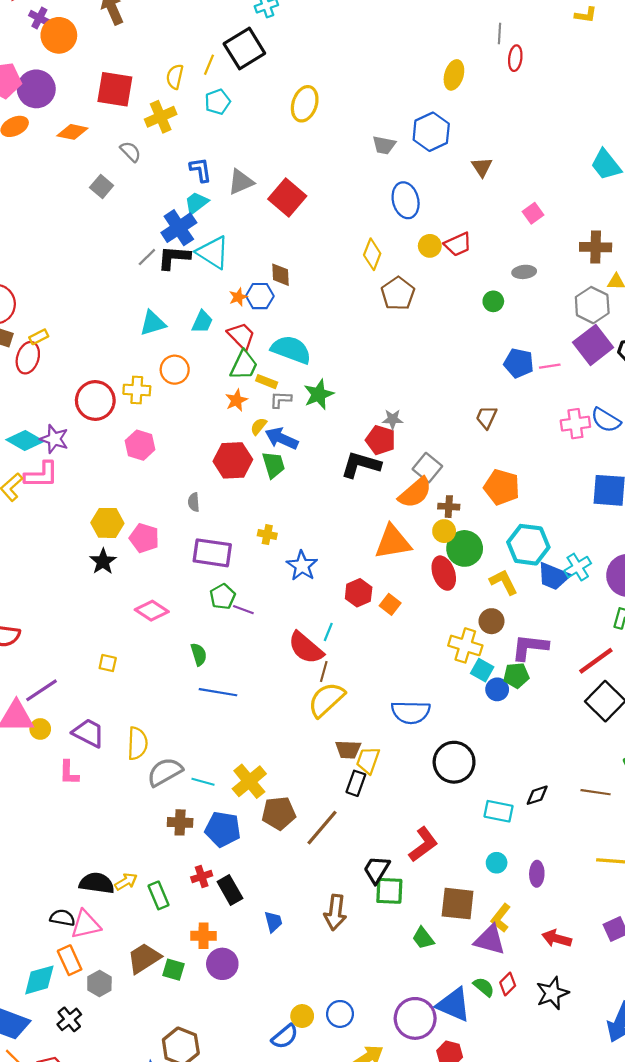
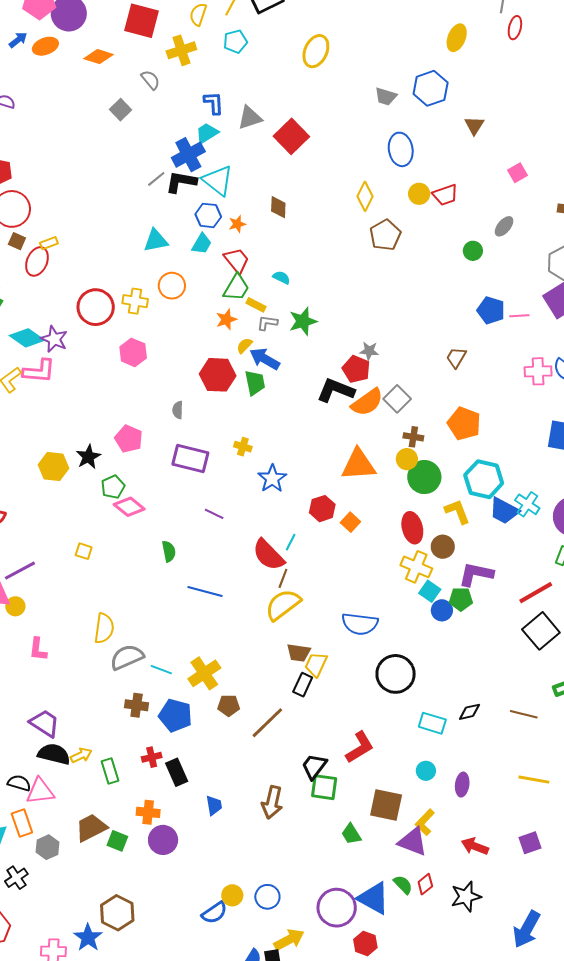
gray ellipse: (524, 272) -> (504, 226), turned -50
blue hexagon: (260, 296) -> (208, 215), moved
cyan semicircle: (291, 350) -> (281, 278), size x0.5
orange semicircle: (415, 493) -> (367, 402), moved
yellow hexagon: (107, 523) -> (53, 467), moved
cyan cross: (578, 567) -> (527, 504), turned -30
red ellipse: (444, 573) -> (412, 528), moved
green pentagon: (223, 597) -> (113, 487), moved
blue line: (218, 692) -> (205, 591), moved
purple trapezoid: (88, 733) -> (45, 723), moved
brown pentagon: (279, 813) -> (229, 705), size x0.7

